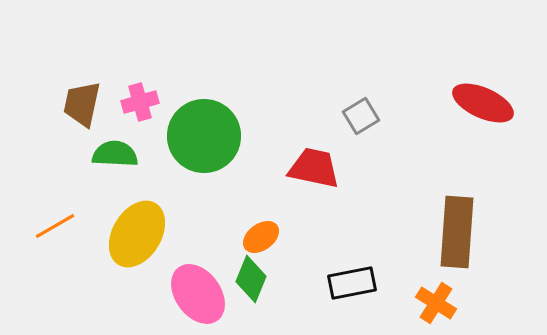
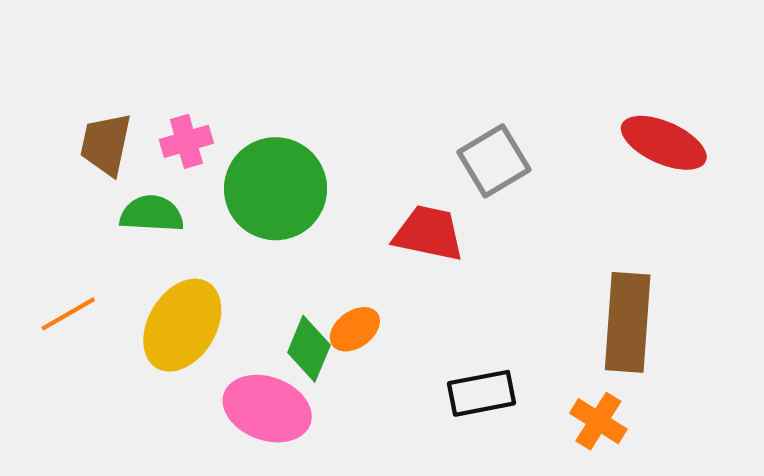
gray square: (361, 116) -> (494, 161), size x1.4
green diamond: (251, 279) -> (309, 349), moved
pink ellipse: (198, 294) -> (267, 409), turned -34

